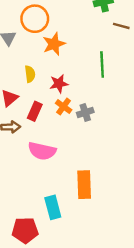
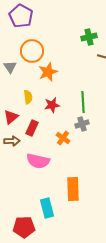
green line: (102, 64) -> (83, 102), moved
orange cross: (64, 106) -> (63, 138), moved
gray cross: (85, 112) -> (82, 124), moved

